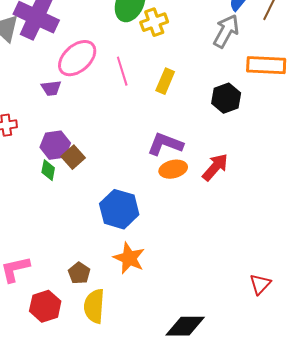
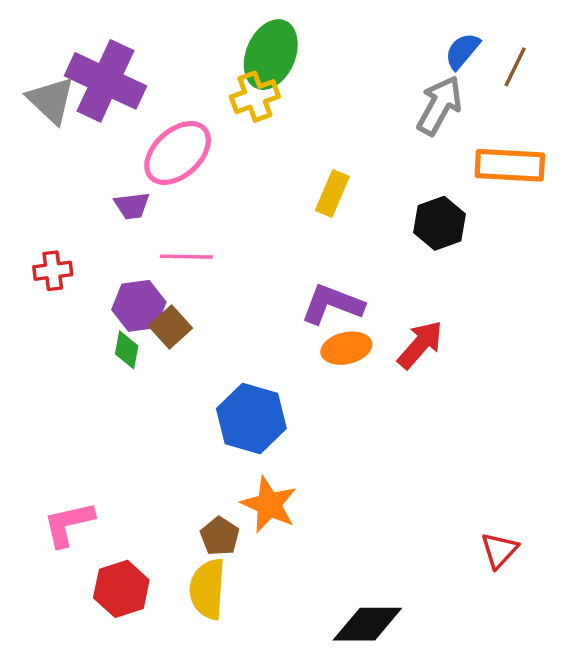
yellow cross: (154, 22) -> (255, 97), moved
pink line: (122, 71) -> (186, 257), moved, turned -72
brown pentagon: (79, 273) -> (220, 536), moved

